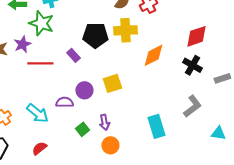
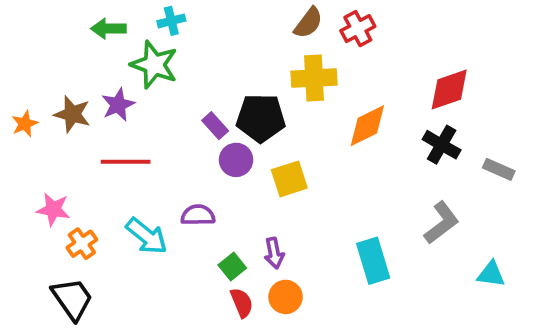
black pentagon: (95, 35) -> (261, 118), moved
red line: (40, 63) -> (126, 162), moved
gray rectangle: (222, 78) -> (499, 169), turned 42
purple circle: (84, 90) -> (236, 160), moved
red semicircle: (39, 148) -> (242, 303), moved, turned 105

